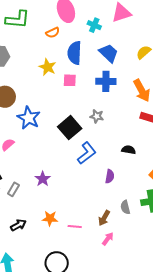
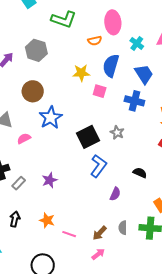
yellow star: (48, 67) -> (81, 73), turned 30
blue L-shape: (87, 153) -> (98, 166), turned -30
black arrow: (18, 225) -> (15, 219), turned -63

